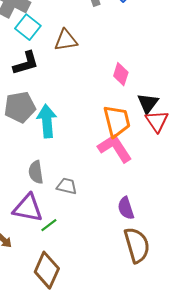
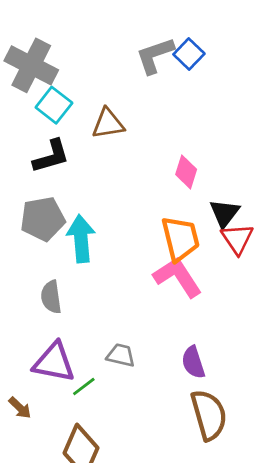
gray semicircle: (36, 172) -> (51, 297), moved
gray trapezoid: (67, 186) -> (121, 355), moved

